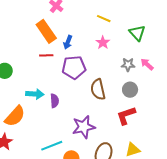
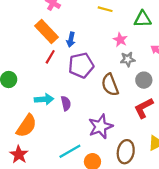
green triangle: (137, 33) -> (143, 19), turned -42
pink star: (103, 43) -> (120, 40), moved
red line: (46, 55) -> (50, 57), turned -48
gray star: (128, 65) -> (128, 59), moved

